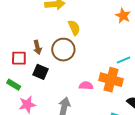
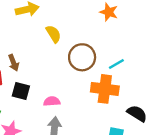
brown circle: (63, 50) -> (82, 57), moved
pink semicircle: (86, 86) -> (52, 101), moved

